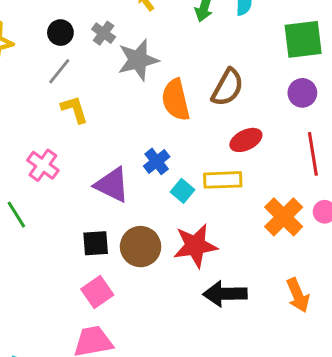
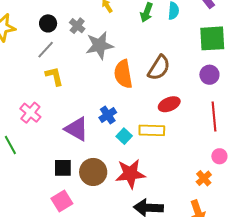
orange cross: (284, 217) -> (204, 178), moved, size x0.6

